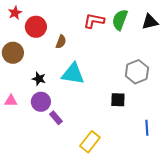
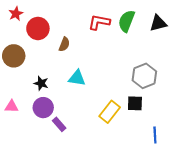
cyan triangle: (73, 74) -> (77, 78), size x0.7
black square: (118, 100) -> (135, 103), moved
yellow rectangle: (90, 142) -> (110, 112), moved

